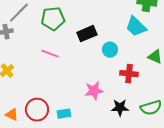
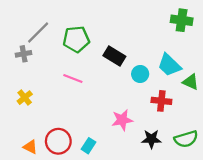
cyan trapezoid: (136, 27) -> (169, 65), moved
black rectangle: (87, 34) -> (114, 56), turned 54
cyan rectangle: (64, 114) -> (89, 146), turned -48

